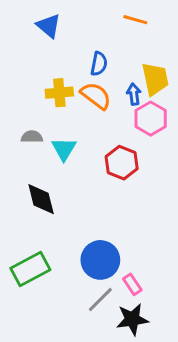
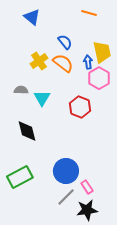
blue semicircle: (99, 64) -> (65, 42), turned -49
yellow cross: (59, 93) -> (39, 61), turned -30

